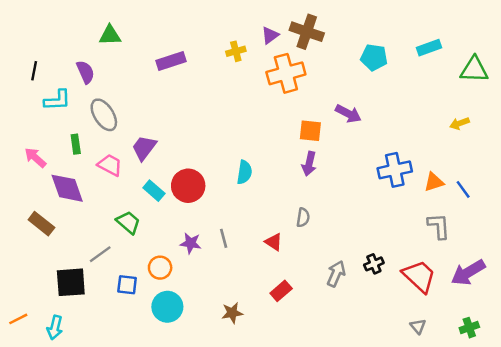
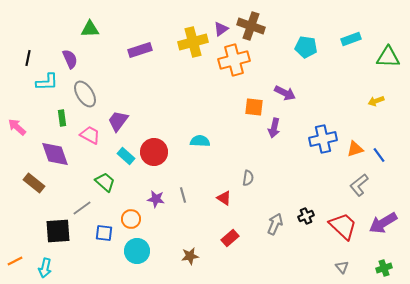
yellow cross: (236, 51) -> (193, 42), size x1.8
pink arrow: (35, 158) -> (17, 127), moved
purple arrow: (309, 164) -> (274, 128), moved
cyan semicircle: (244, 172) -> (200, 141), turned -96
gray L-shape: (439, 226) -> (359, 185), turned -125

